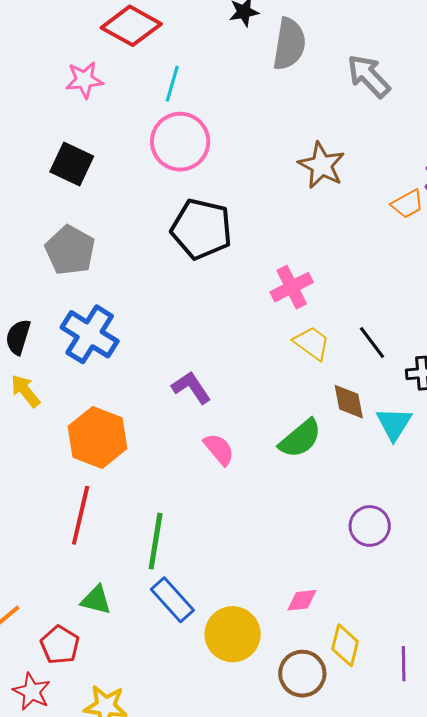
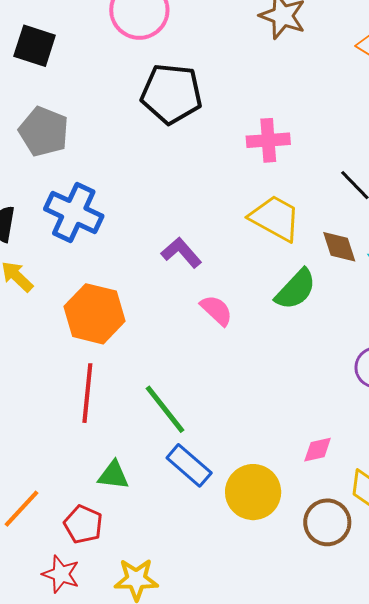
pink cross: (292, 287) -> (268, 140), turned 30
yellow trapezoid: (312, 343) -> (275, 218), moved, size x1.4
green line: (156, 541) -> (165, 409), turned -40

